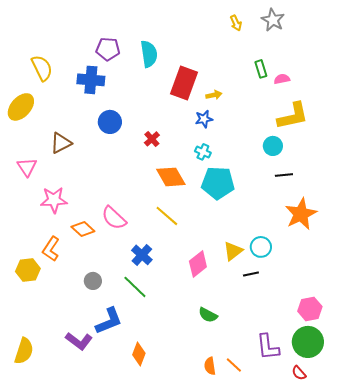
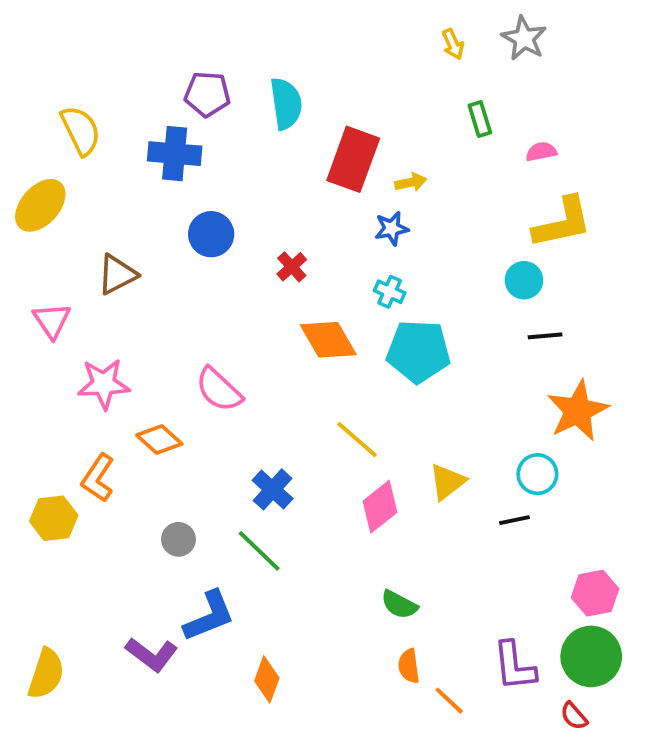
green rectangle: (261, 69) -> (480, 119), moved
yellow line: (167, 216) -> (357, 440), moved
pink semicircle: (114, 218) -> (219, 390), moved
cyan circle: (261, 247) -> (537, 474), moved
black line: (251, 274) -> (514, 520), moved
orange semicircle: (210, 366) -> (409, 666), moved

